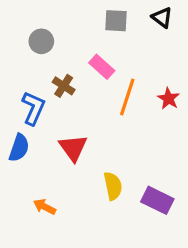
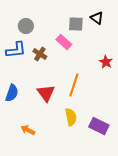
black triangle: (162, 17) -> (97, 18), moved
gray square: (116, 21) -> (76, 24), moved
orange line: (127, 97) -> (74, 85), moved
blue L-shape: (33, 108) -> (16, 50), moved, turned 60

